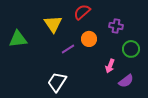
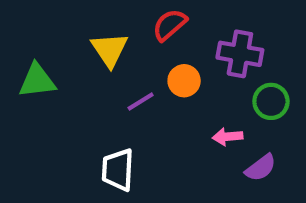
purple cross: (116, 26) -> (240, 54), size x1.5
pink arrow: (110, 66) -> (228, 137), turned 64
white trapezoid: (57, 82) -> (118, 170), turned -30

